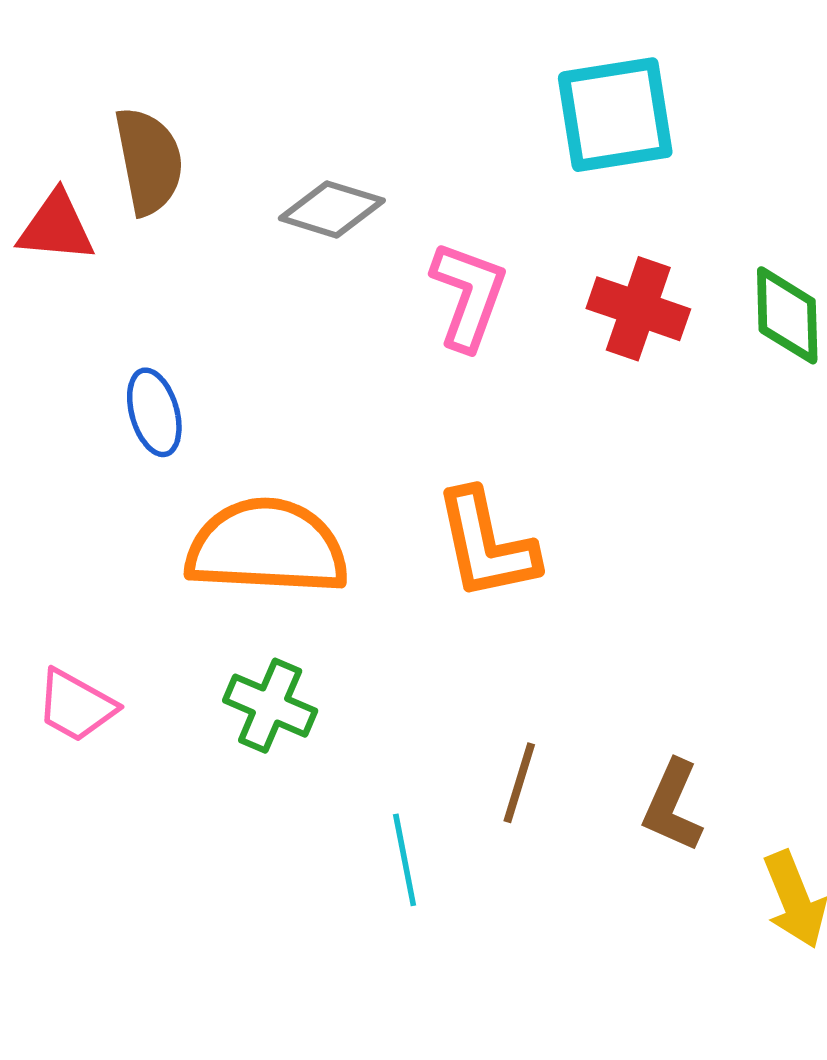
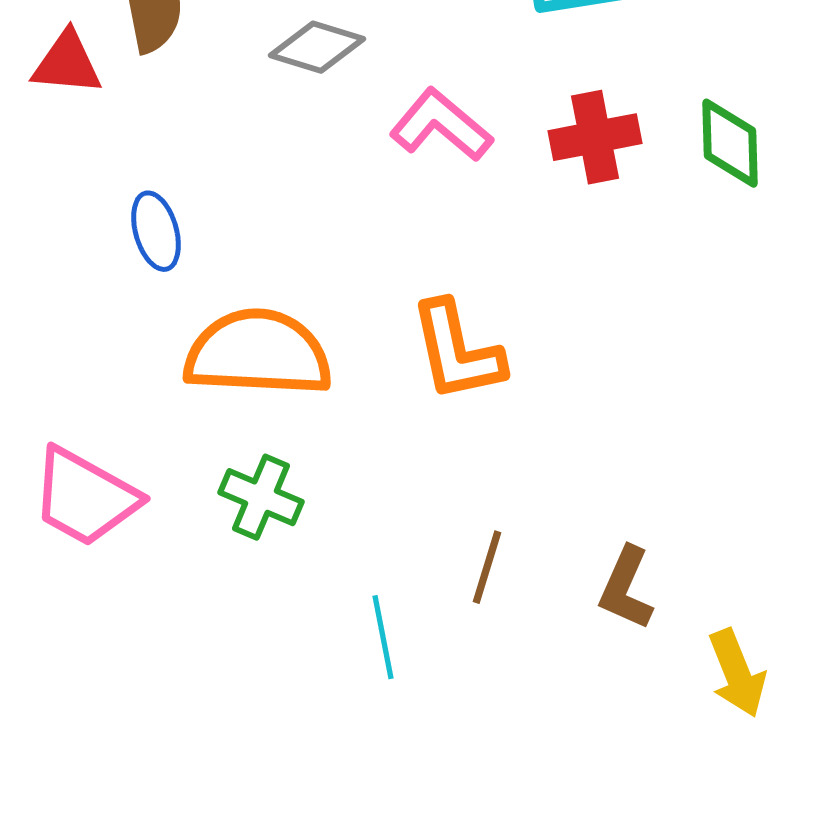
pink L-shape: (469, 295) -> (441, 125), turned -70
red cross: (638, 309) -> (595, 137), turned -30
pink trapezoid: (76, 706) -> (85, 497), size x1.5

